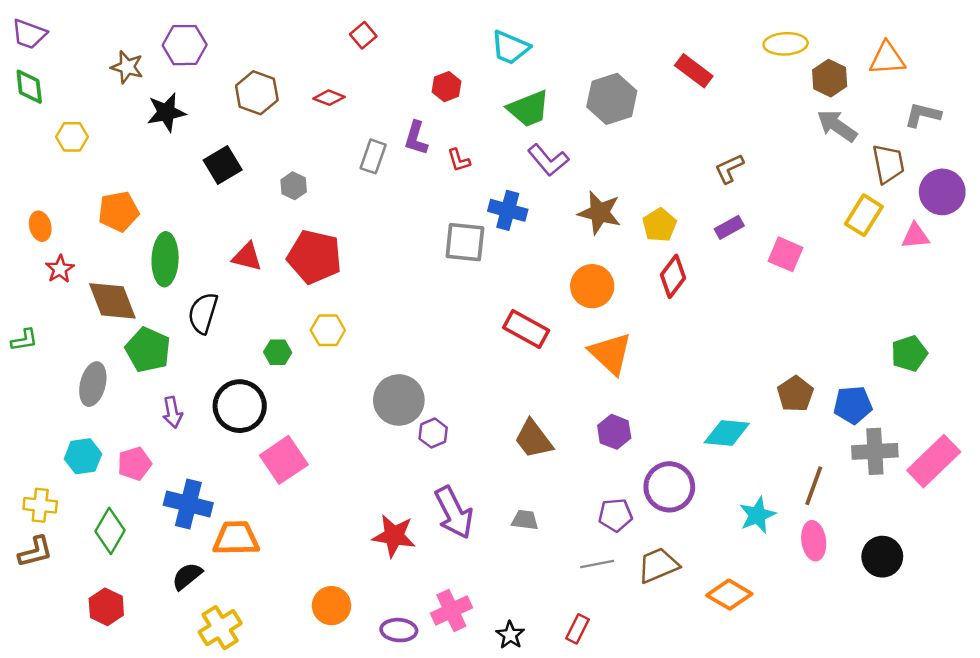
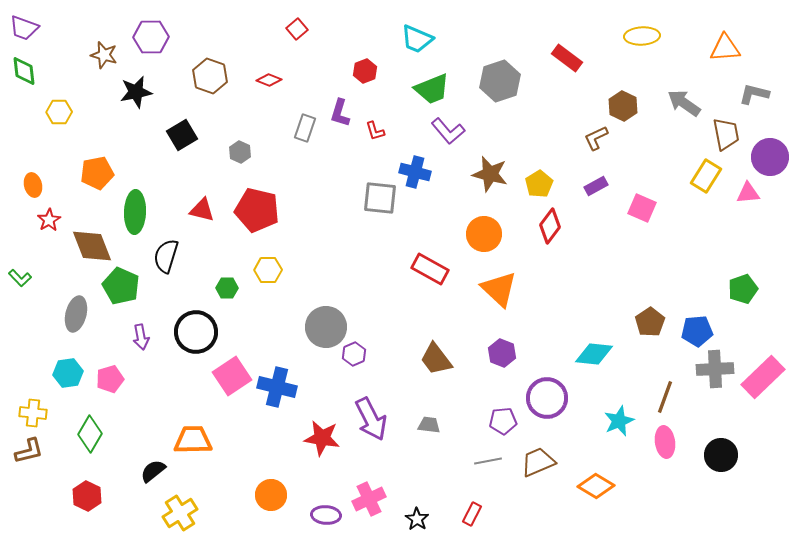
brown hexagon: (830, 78) -> (623, 106), moved
green L-shape: (24, 340) -> (20, 278), turned 55
blue cross: (188, 504) -> (277, 387), moved

